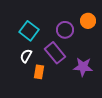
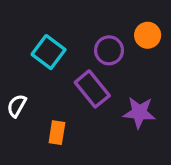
white semicircle: (26, 56) -> (17, 106), moved
orange rectangle: (39, 72) -> (57, 133), moved

